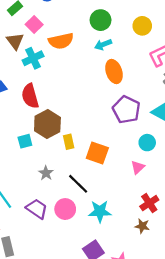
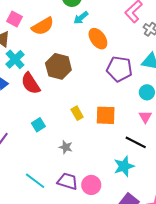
cyan cross: (33, 58) -> (15, 59), moved
brown hexagon: (47, 124) -> (58, 66), moved
black line: (78, 184) -> (136, 142), moved
pink circle: (65, 209) -> (91, 185), moved

